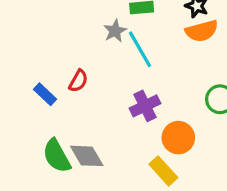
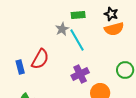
red semicircle: (78, 81) -> (40, 59), size x1.5
blue rectangle: (45, 94) -> (20, 67), turned 32

